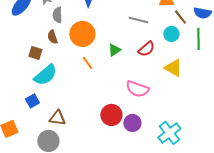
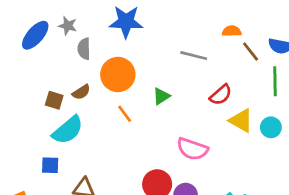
cyan circle: (171, 34) -> (271, 127), moved
brown semicircle: (52, 37) -> (81, 92), moved, turned -104
red semicircle: (146, 49) -> (221, 95), moved
blue square: (32, 101) -> (50, 165), turned 32

